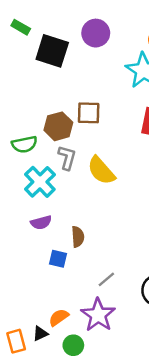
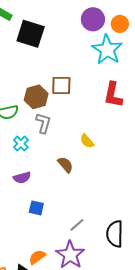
purple circle: (96, 33) -> (93, 19), moved
yellow semicircle: (101, 171) -> (87, 141), moved, size x0.6
cyan cross: (40, 182) -> (21, 144), size x0.6
brown semicircle: (78, 237) -> (65, 165), moved, turned -36

